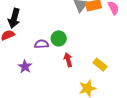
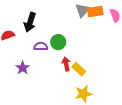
black arrow: (14, 18) -> (30, 22), moved
yellow rectangle: (100, 65) -> (79, 69), moved

